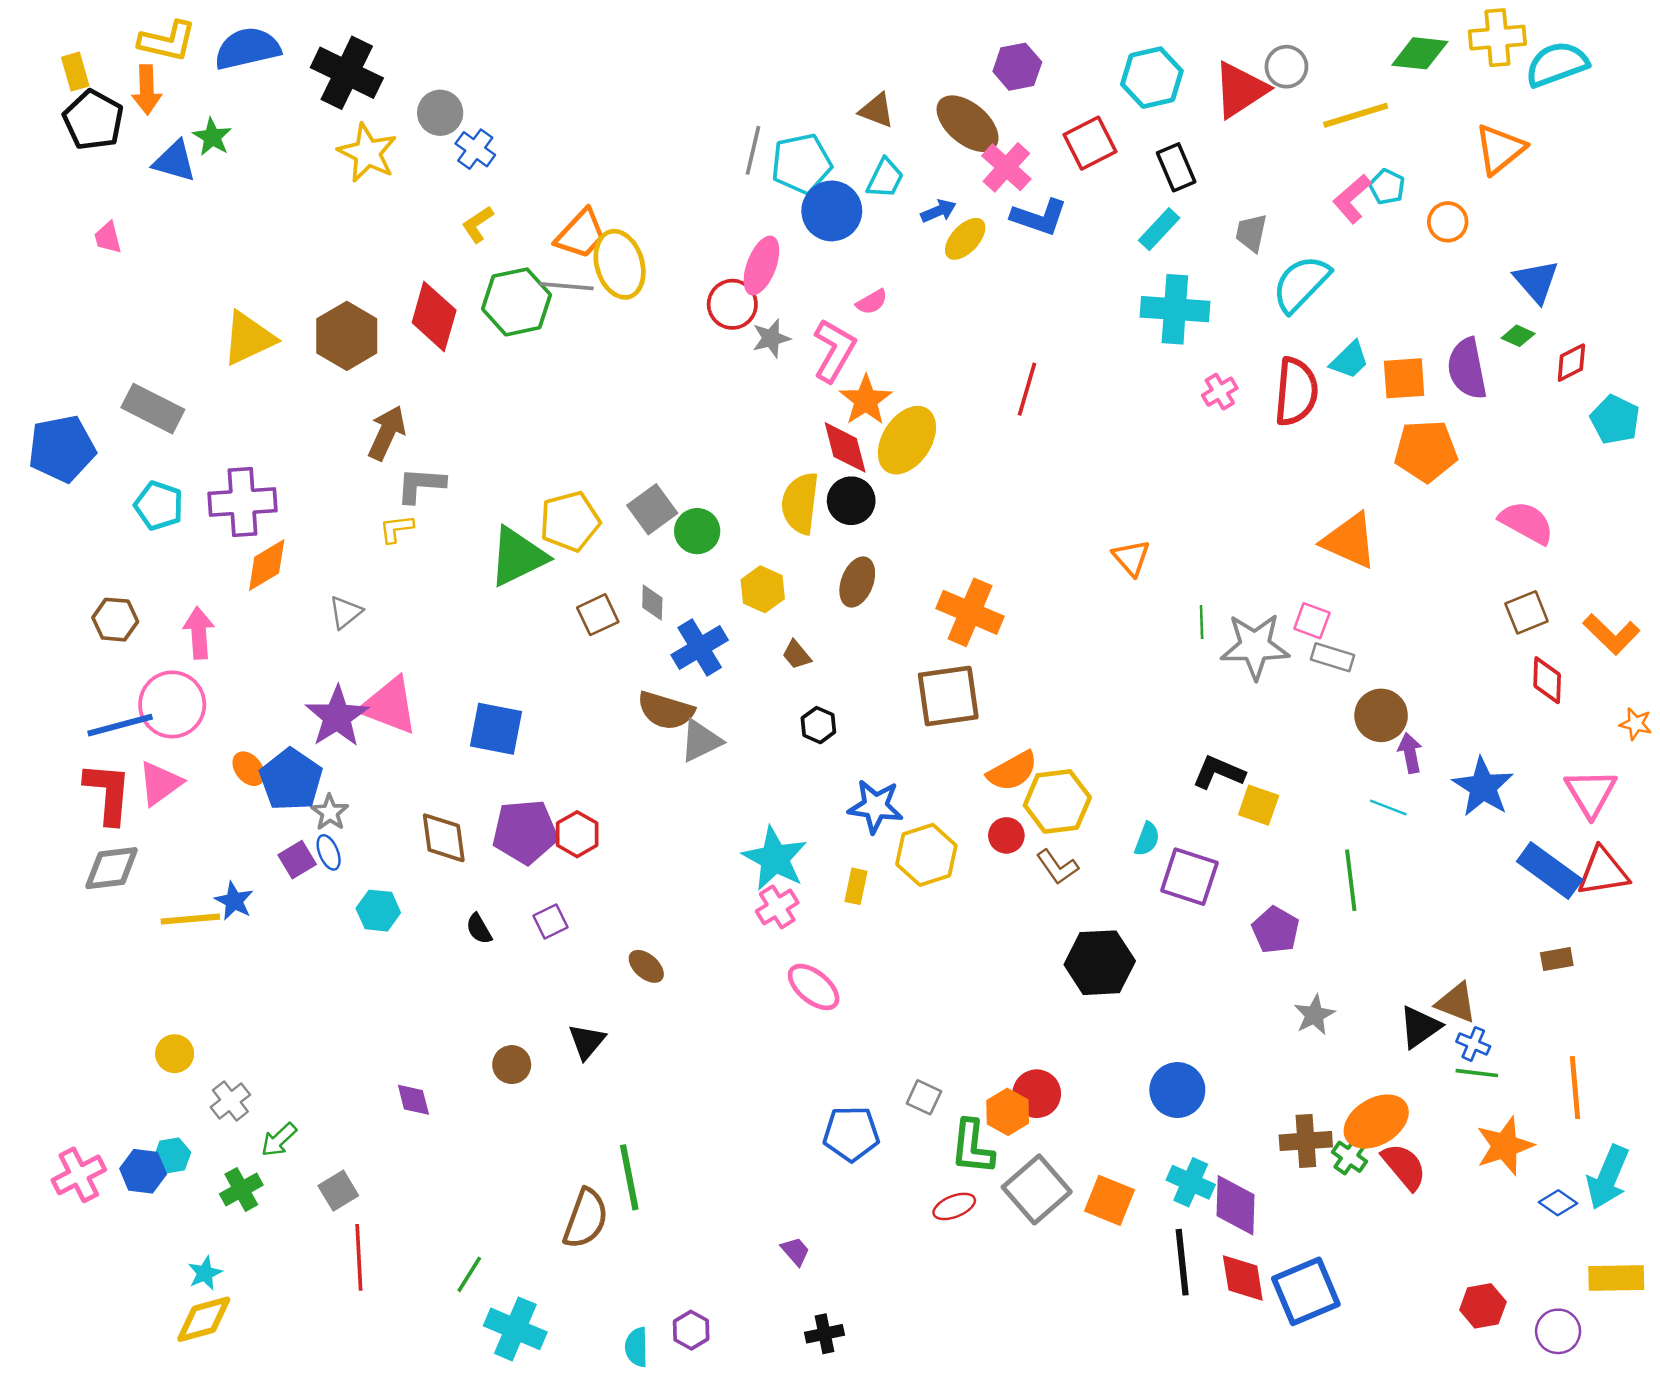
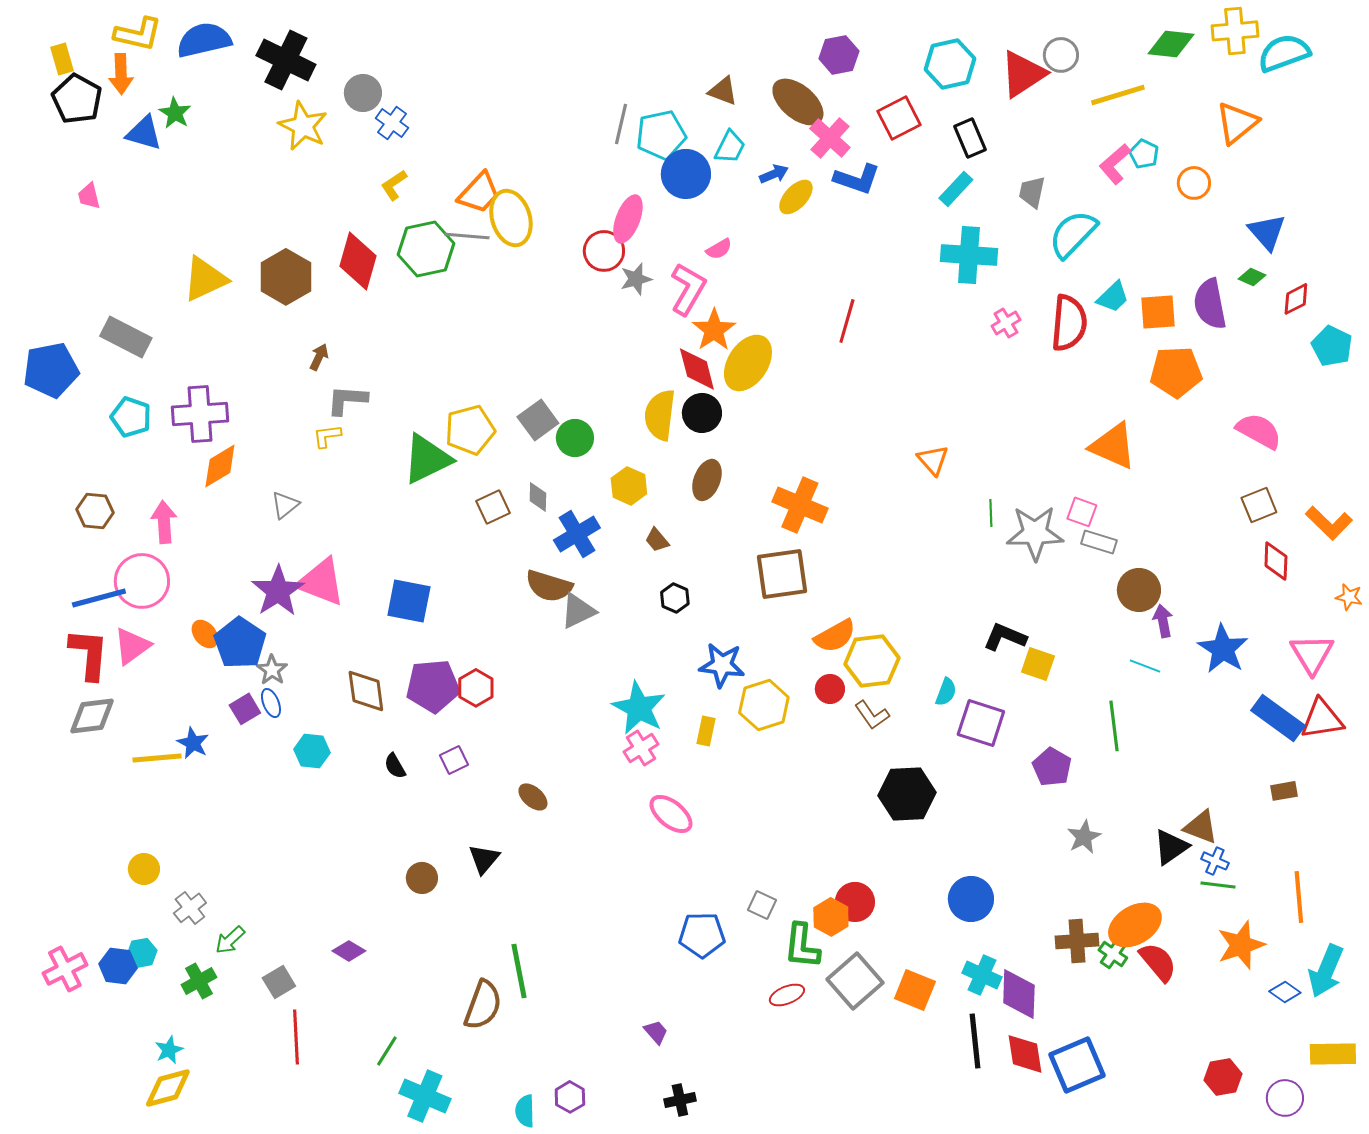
brown arrow: (387, 433) -> (319, 357), size x0.6
purple diamond: (413, 1100) -> (349, 951), moved, turned -44

